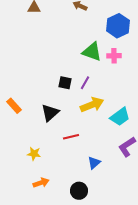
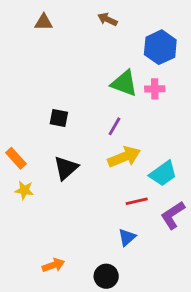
black square: (65, 83) -> (59, 118), moved
red line: (71, 137) -> (137, 201), moved
yellow star: (34, 154) -> (24, 190), moved

